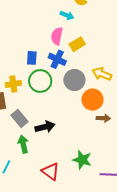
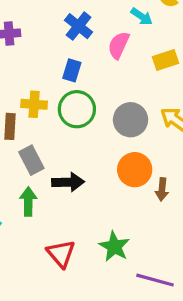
yellow rectangle: (77, 44) -> (166, 60), moved
blue cross: (57, 59) -> (78, 26), moved
orange circle: (92, 100) -> (135, 170), moved
brown arrow: (103, 118) -> (162, 189), turned 80

